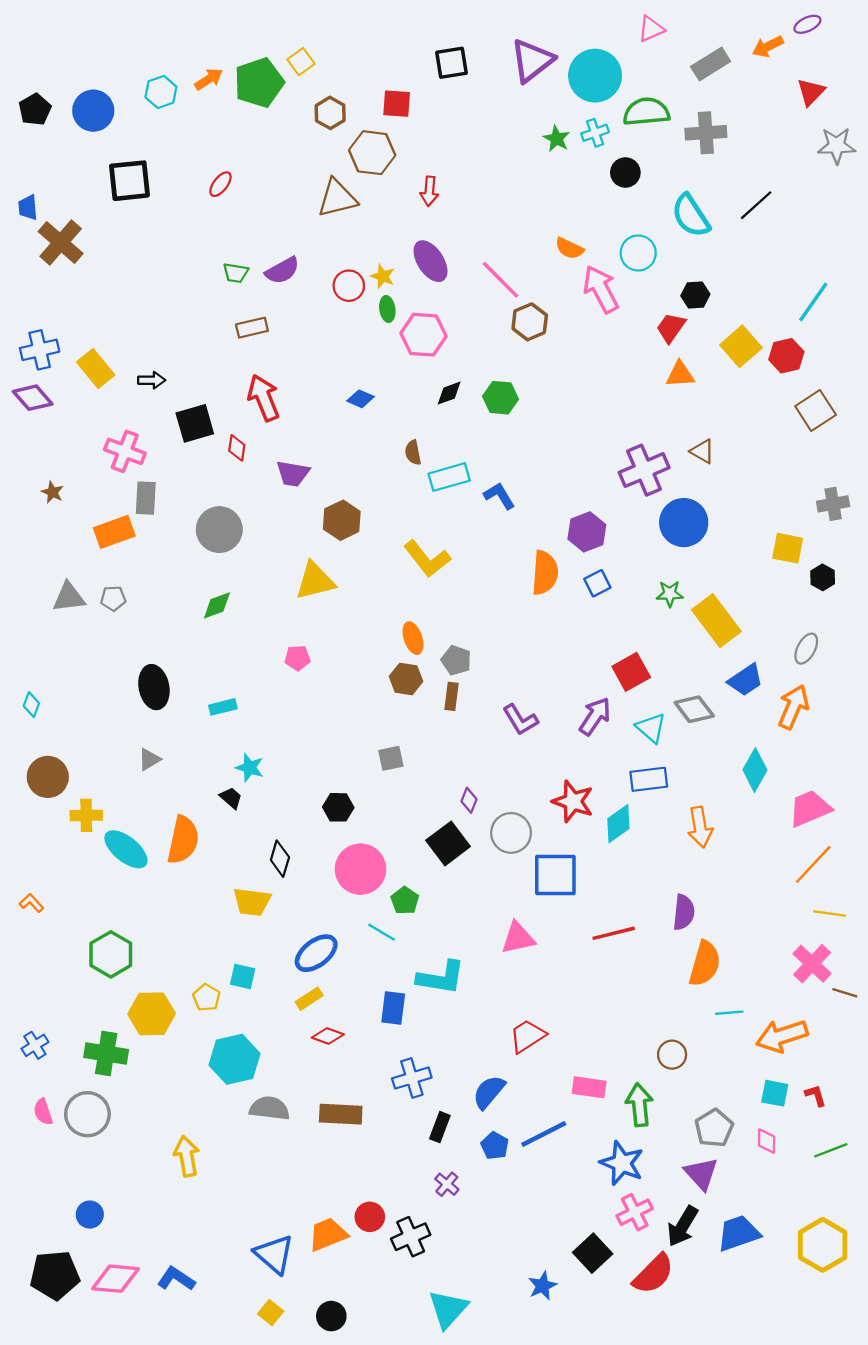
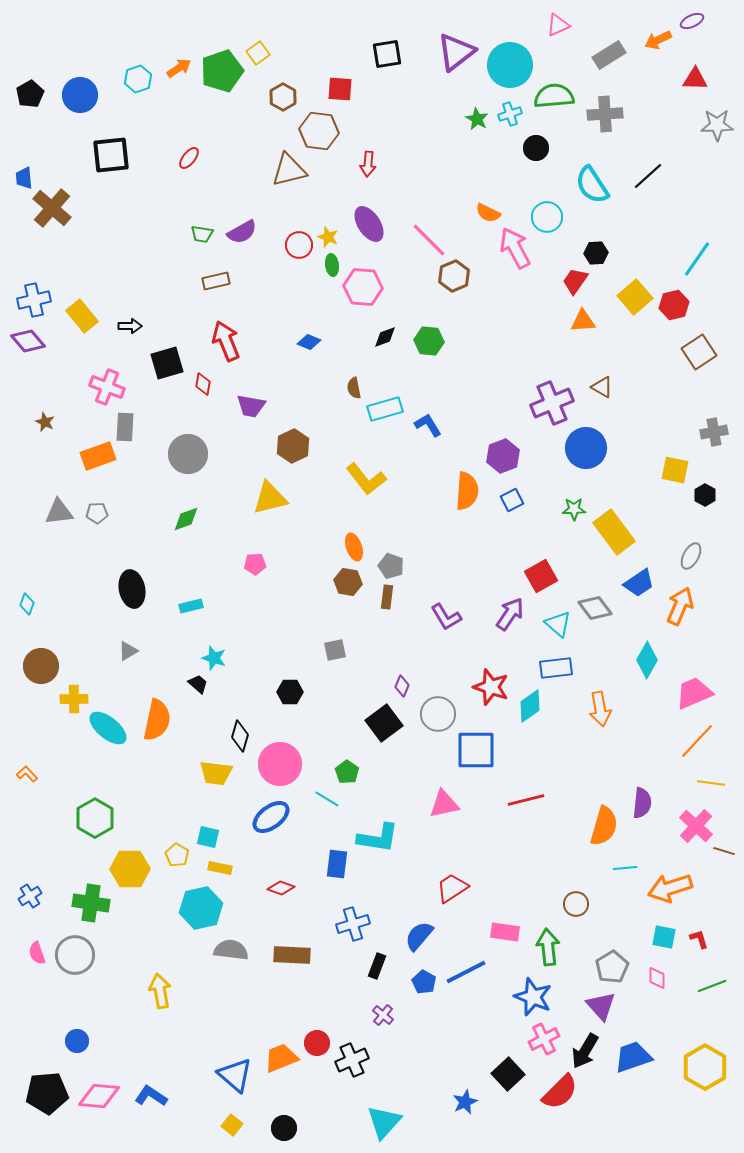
red triangle: (811, 92) -> (695, 79), turned 48
pink circle: (360, 869) -> (280, 764), moved
purple semicircle: (684, 912) -> (642, 803), moved
yellow rectangle: (309, 999) -> (220, 868), moved, turned 45

